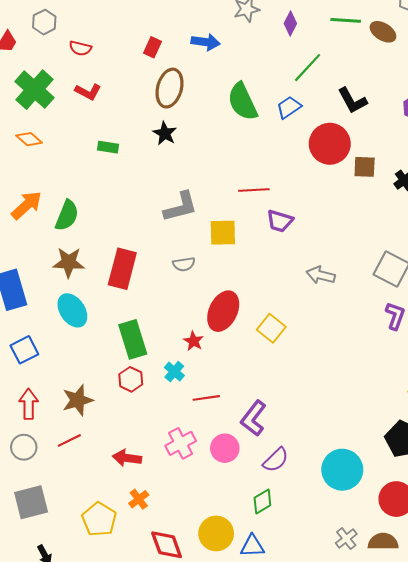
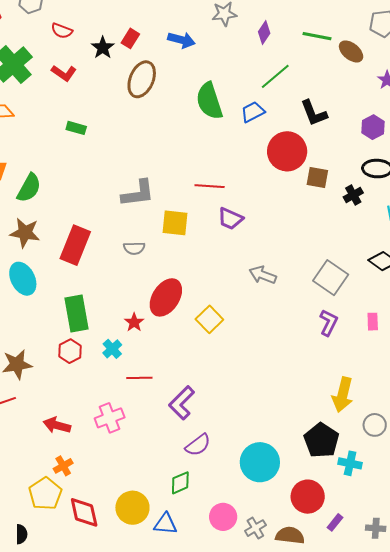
black star: (165, 133) -> (103, 48), moved
pink circle: (225, 448) -> (223, 517), moved
yellow pentagon: (99, 519) -> (45, 494), moved

